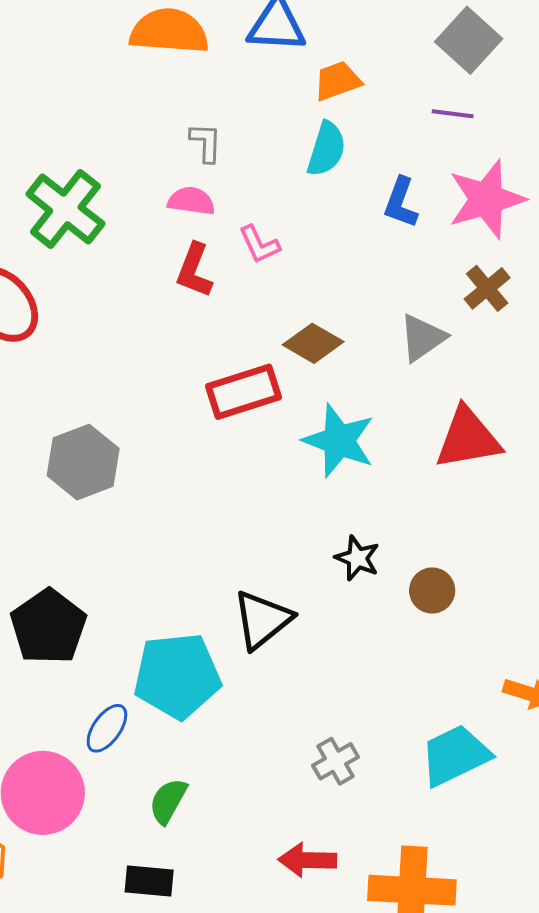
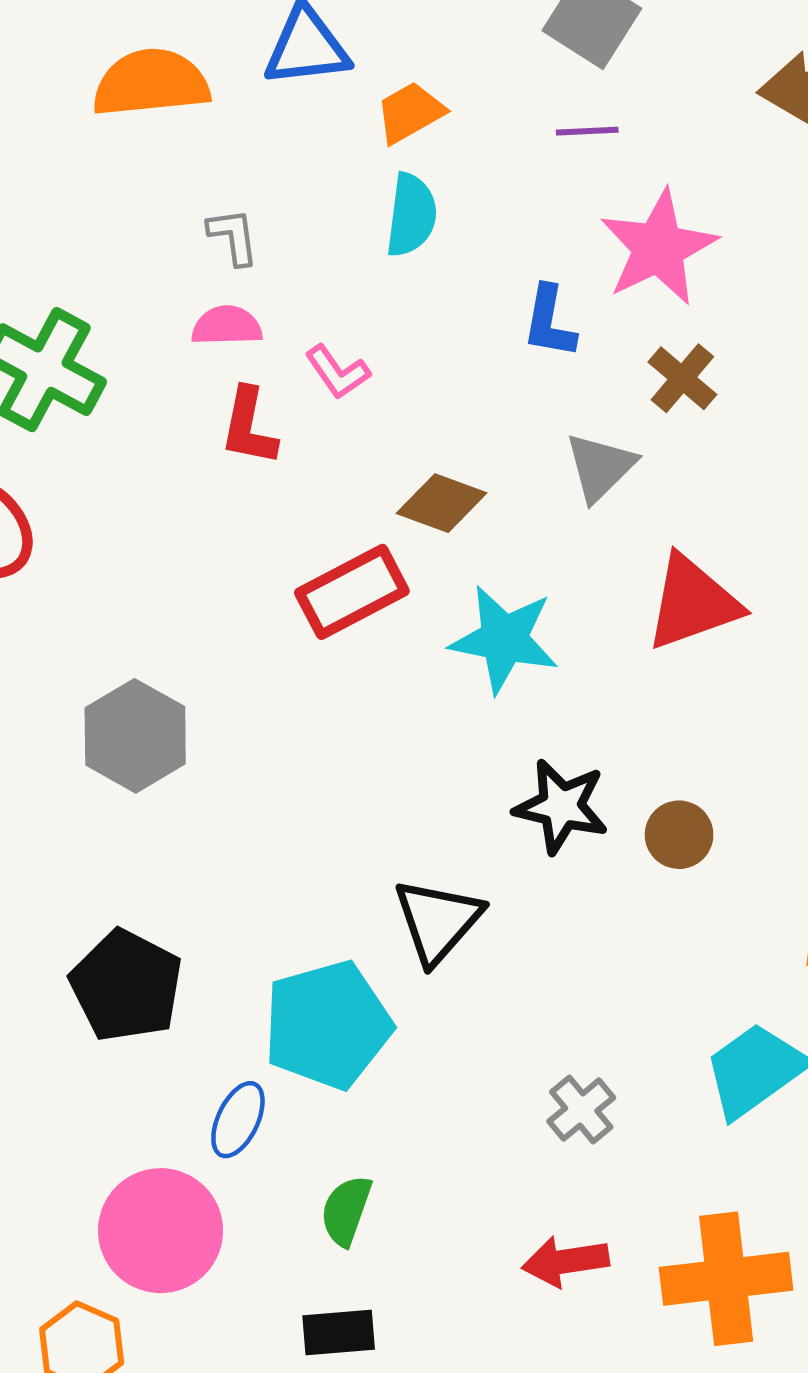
blue L-shape: (401, 203) -> (549, 322), moved
black star: (357, 558) -> (561, 806), size x1.4

